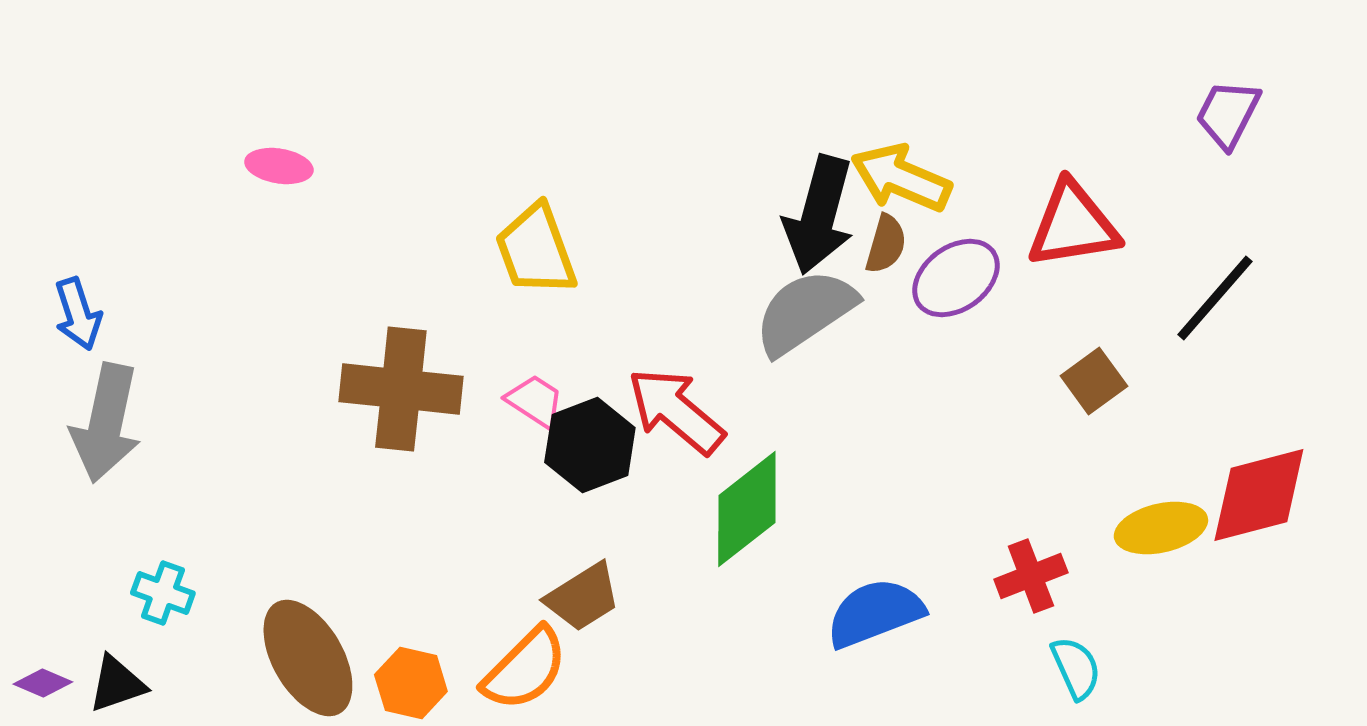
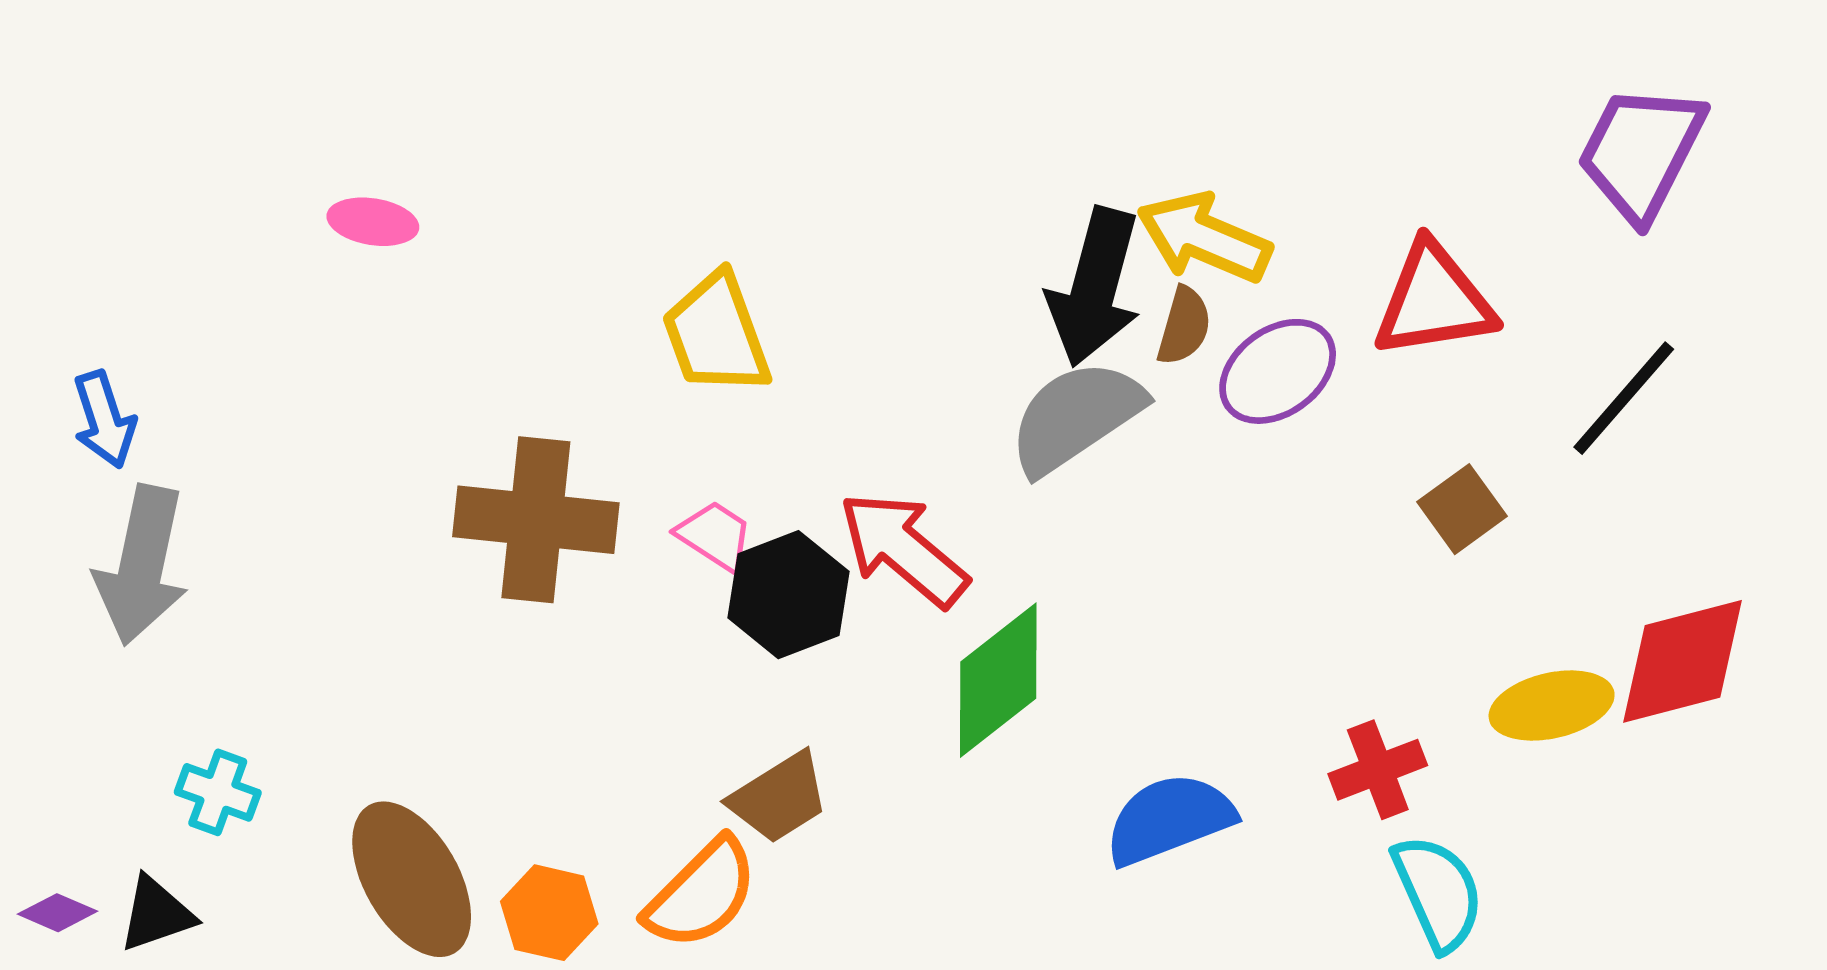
purple trapezoid: (1228, 114) -> (1641, 152), size x1.5
cyan semicircle: (1076, 668) -> (1438, 893), size x1.4

